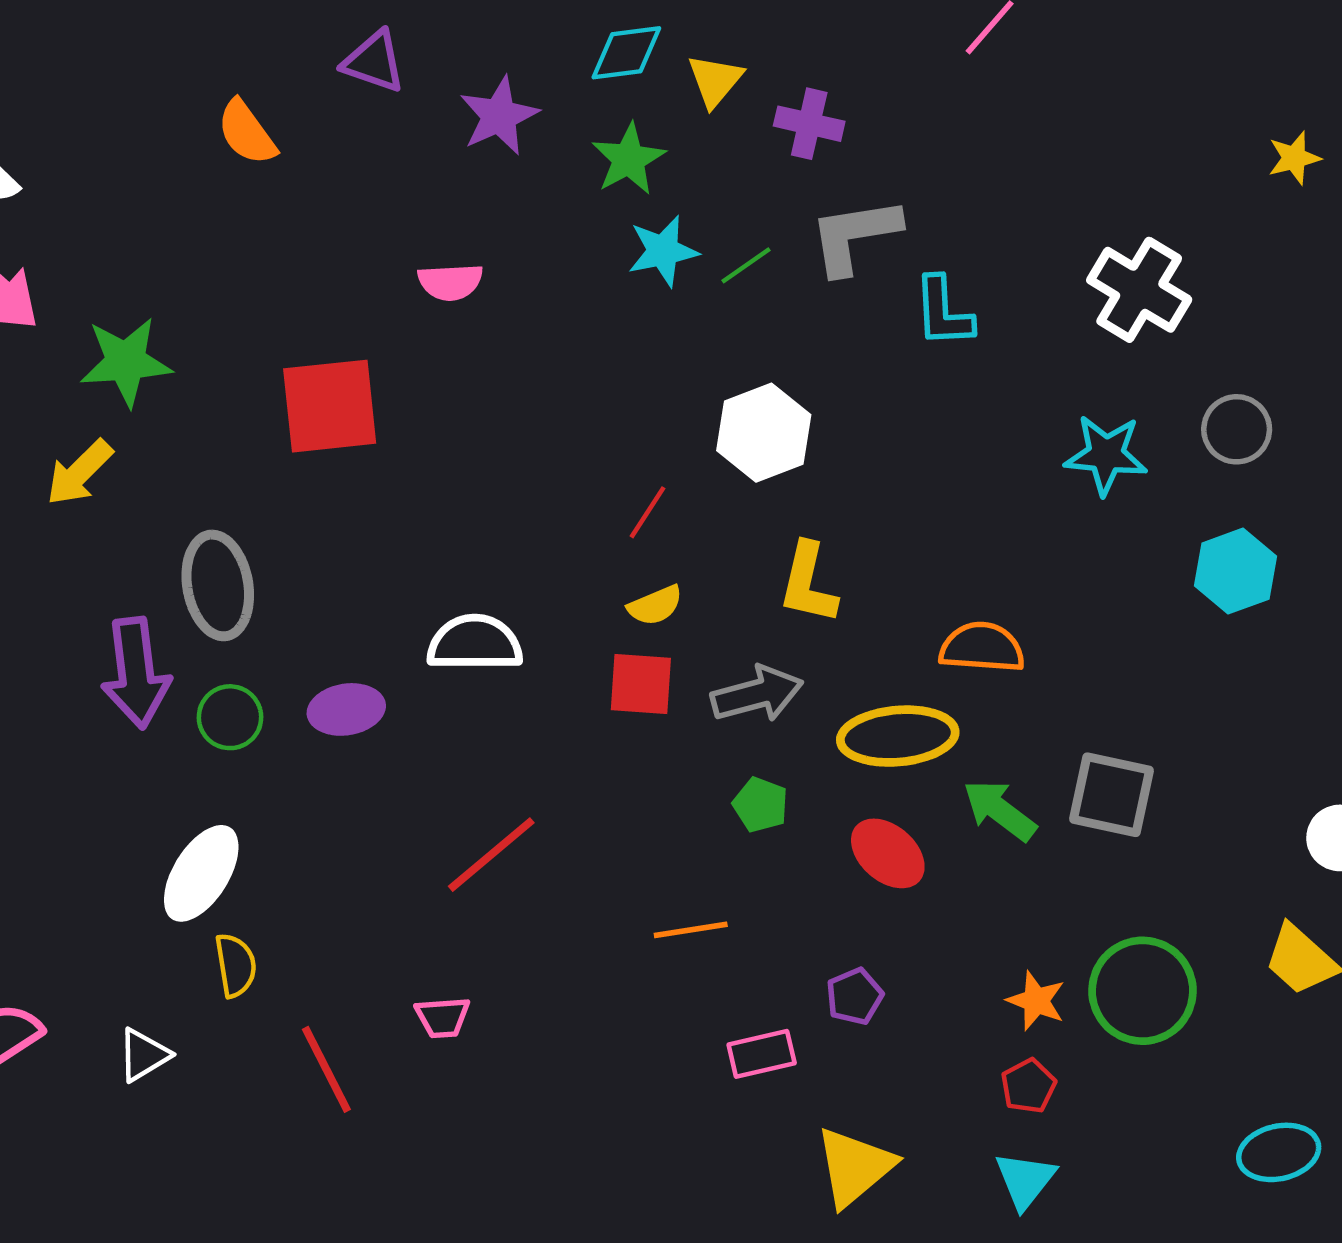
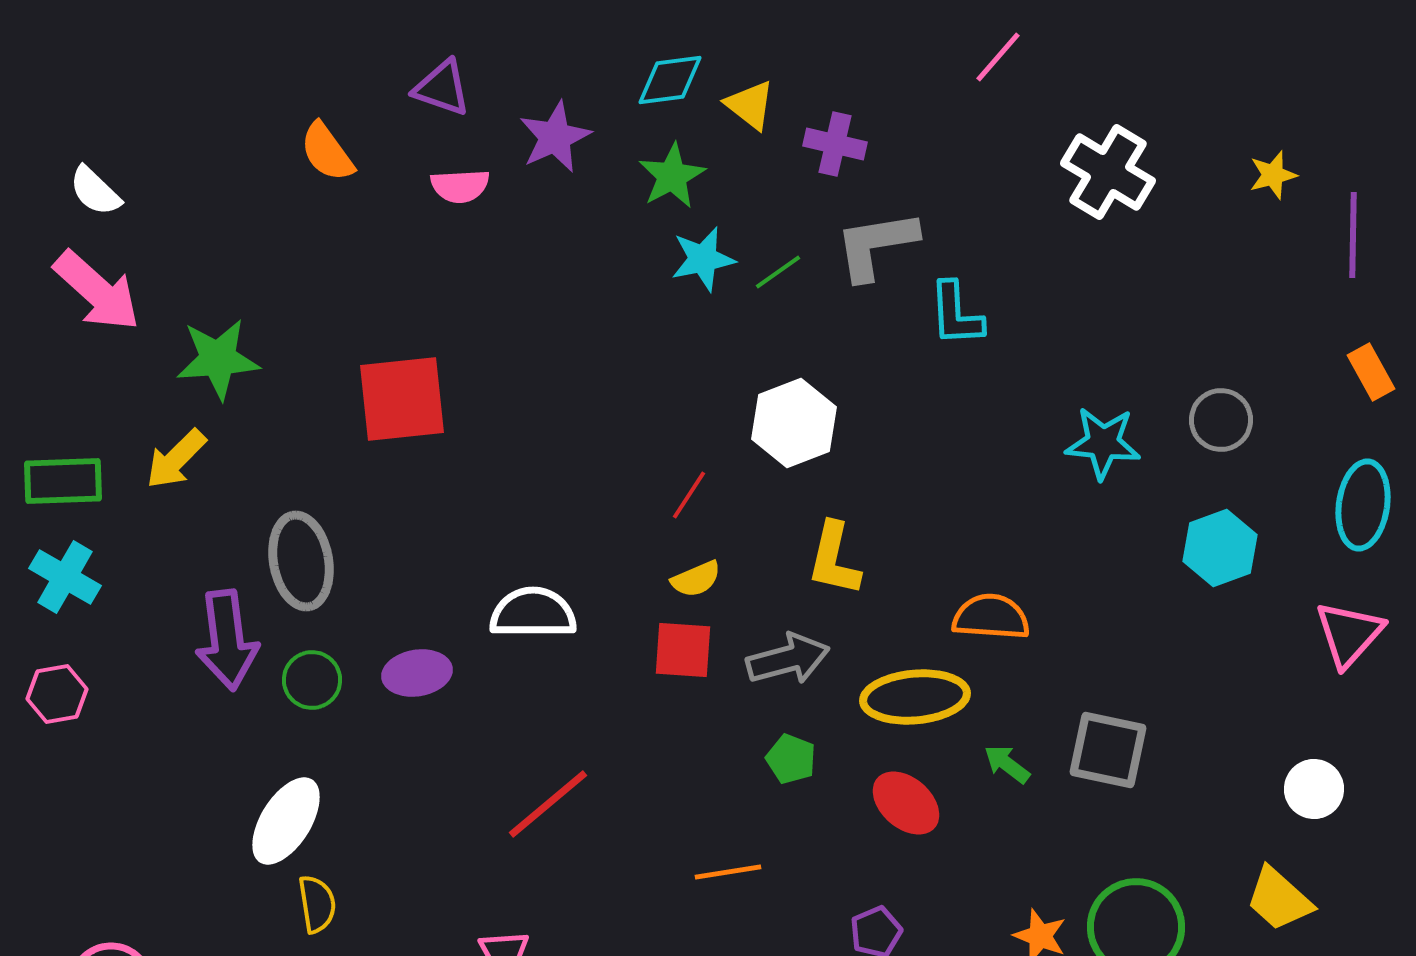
yellow triangle: (715, 80) -> (750, 105), turned -32
pink semicircle: (450, 282) -> (460, 186), moved
white cross: (1139, 290) -> (1108, 172), moved
green arrow: (1000, 810) -> (1007, 764), size x0.7

